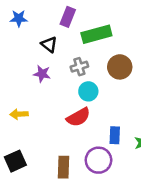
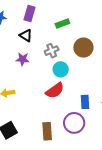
purple rectangle: (68, 17) -> (30, 14), moved
green rectangle: (96, 34) -> (62, 24), size x0.6

